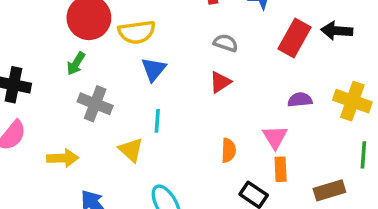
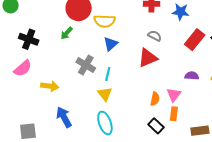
red triangle: (220, 82) -> (148, 58), size x1.5
gray cross: (95, 104) -> (86, 65), moved
yellow triangle: (131, 150) -> (105, 94), moved
orange semicircle: (229, 150) -> (155, 99), moved

